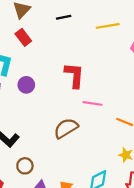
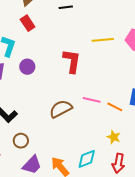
yellow line: (108, 26) -> (103, 40), moved
pink line: (92, 103) -> (92, 100), moved

